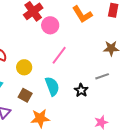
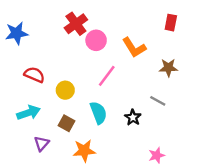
orange L-shape: (82, 14) -> (134, 47), moved
gray line: (102, 76) -> (158, 101), turned 48

